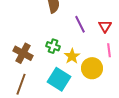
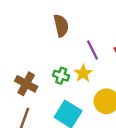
yellow star: (72, 56) -> (83, 73), moved

